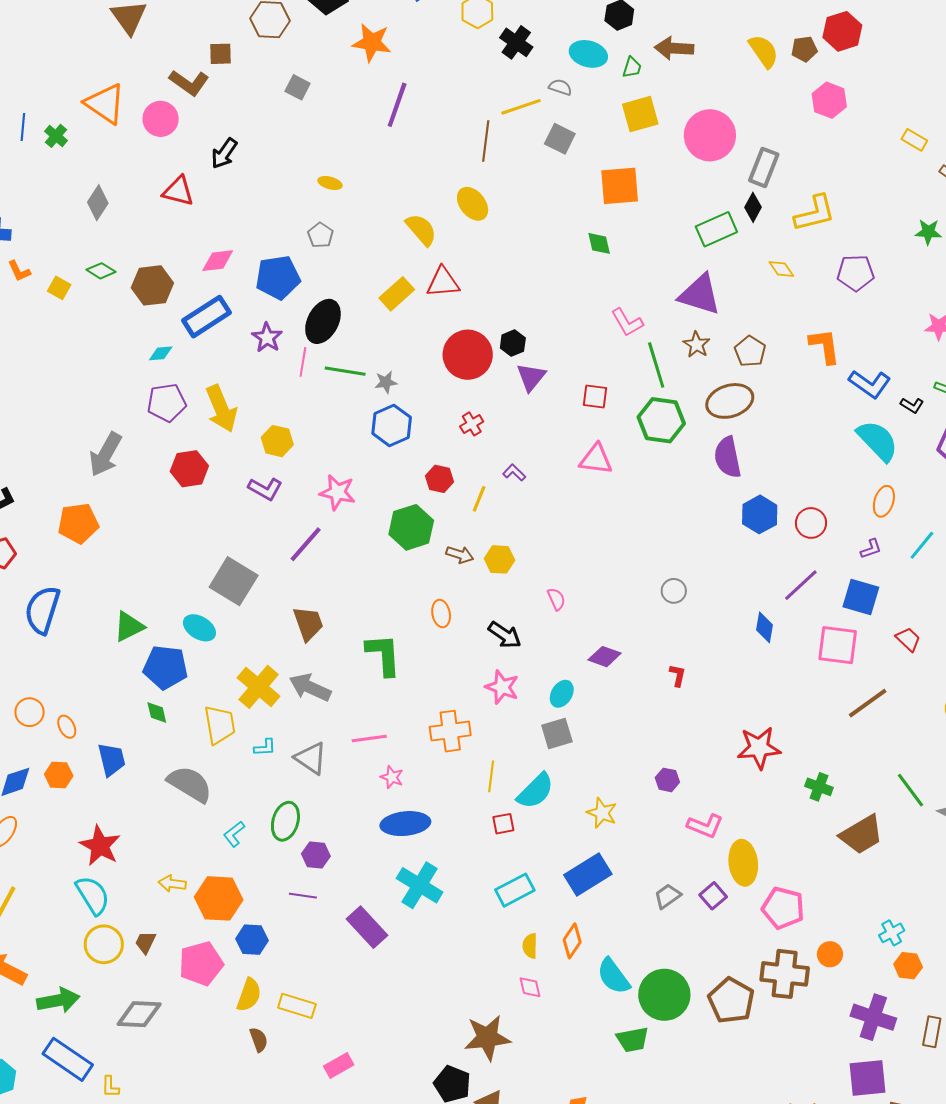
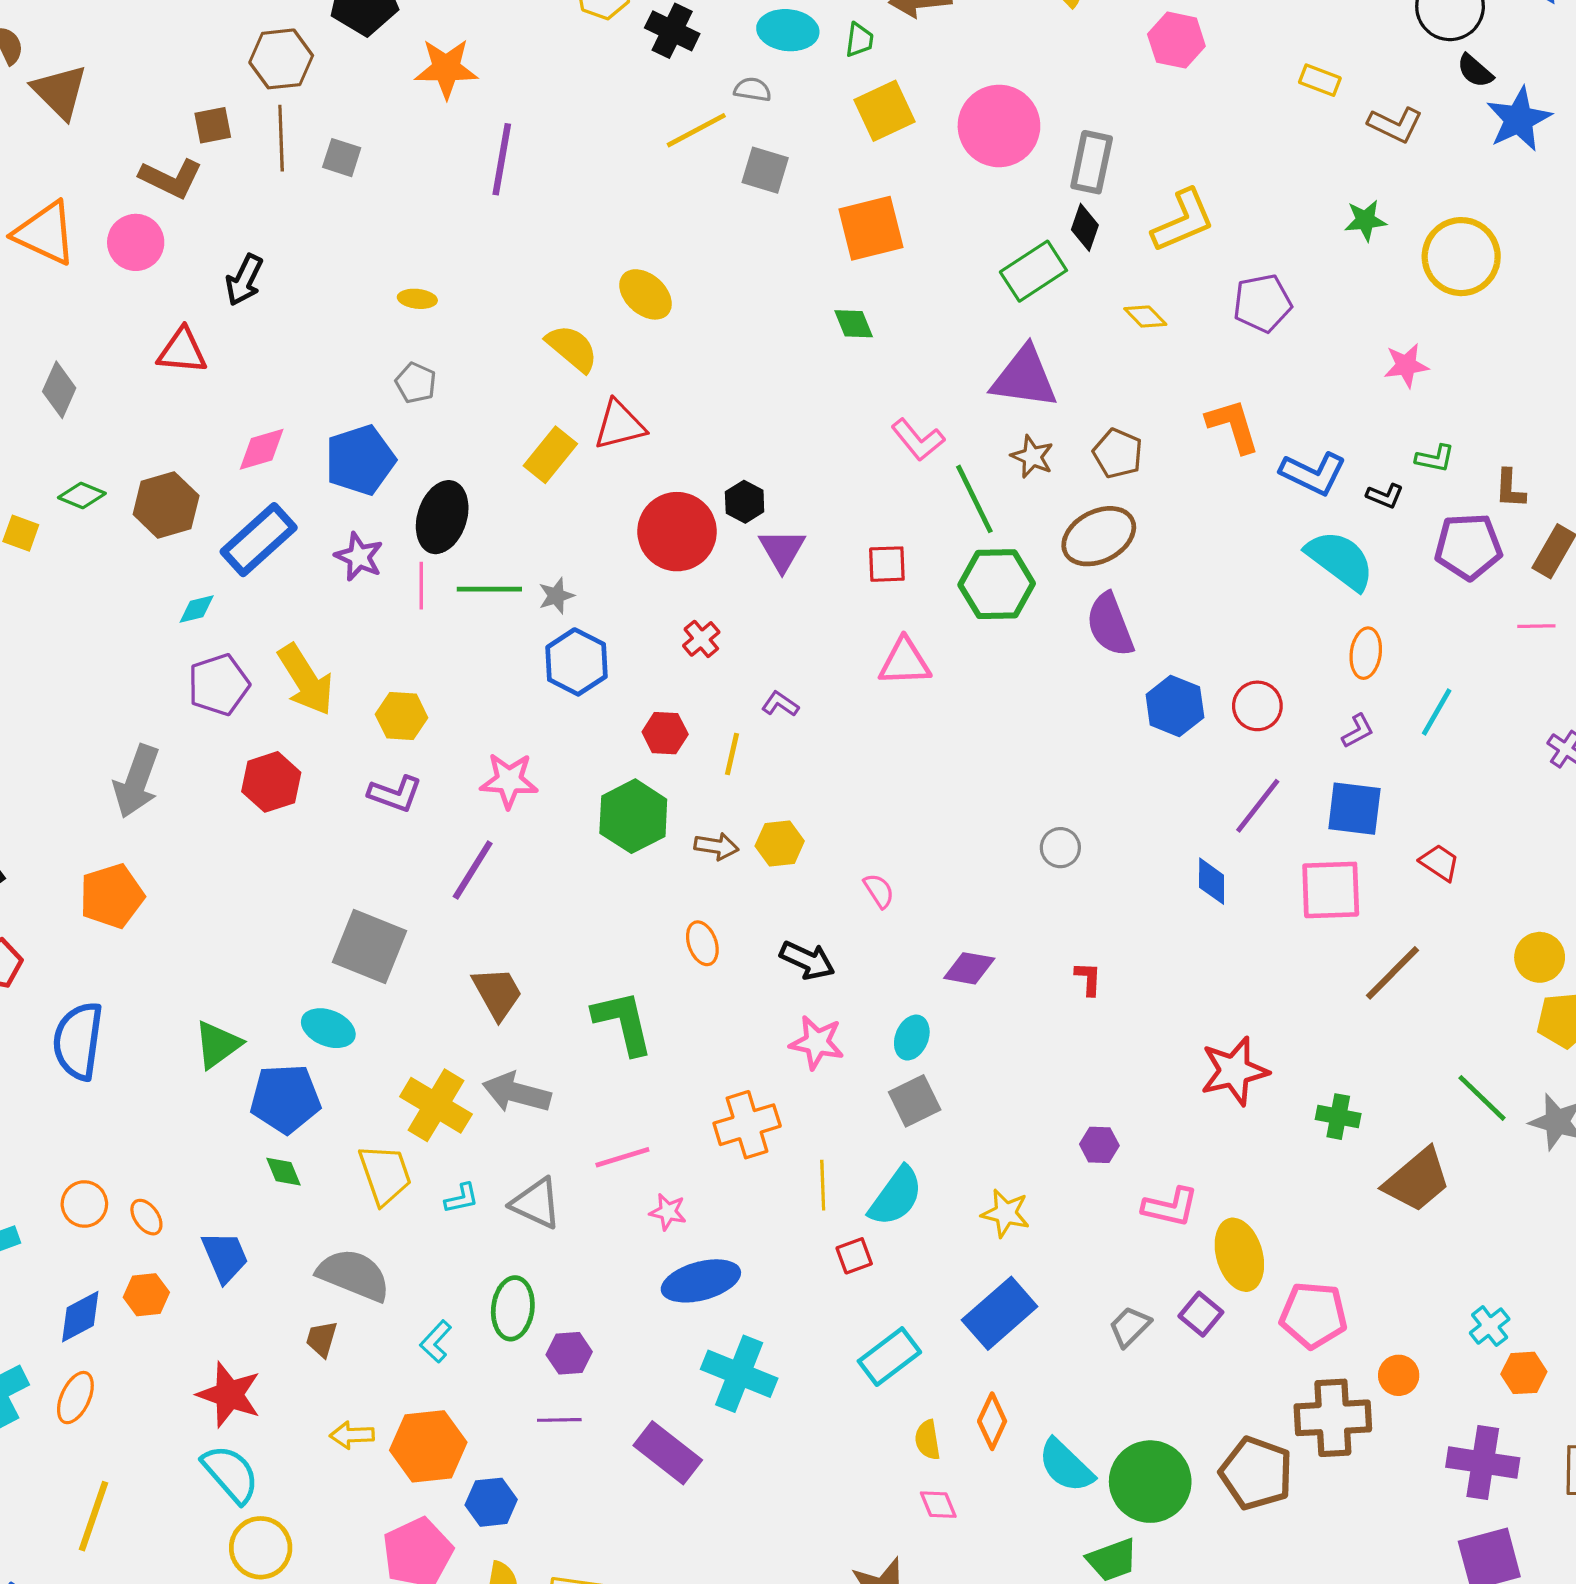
brown line: (486, 141) -> (281, 138), moved
brown trapezoid: (145, 942) -> (322, 1339), moved

